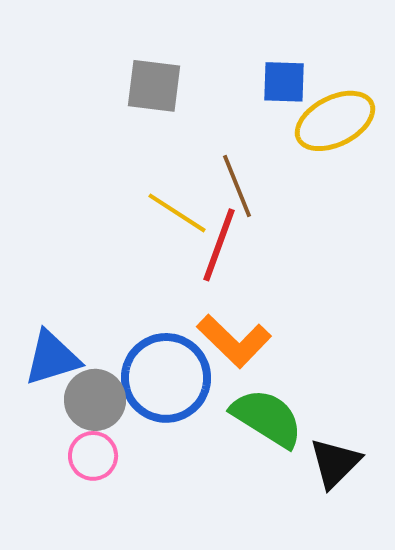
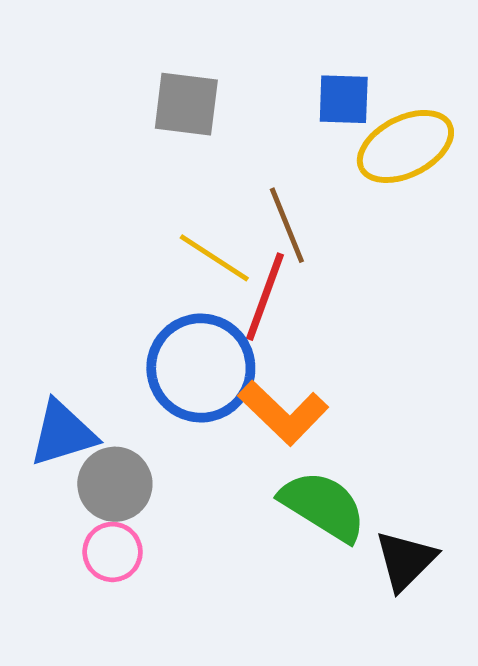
blue circle: (166, 378) -> (201, 368), moved

